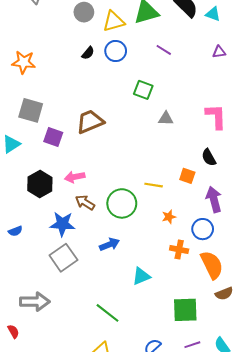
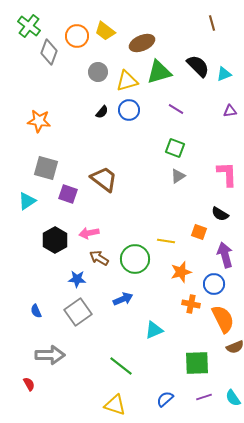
cyan triangle: (213, 14) -> (224, 74), turned -42
green square: (143, 90) -> (175, 148), moved
gray triangle: (166, 119) -> (178, 176), turned -35
brown trapezoid: (90, 122) -> (104, 179), turned 60
black semicircle: (209, 157) -> (220, 214), turned -30
orange star: (169, 217) -> (181, 272), size x1.5
blue star: (62, 224) -> (77, 279), size x0.7
blue semicircle: (15, 231) -> (36, 311), moved, turned 88

